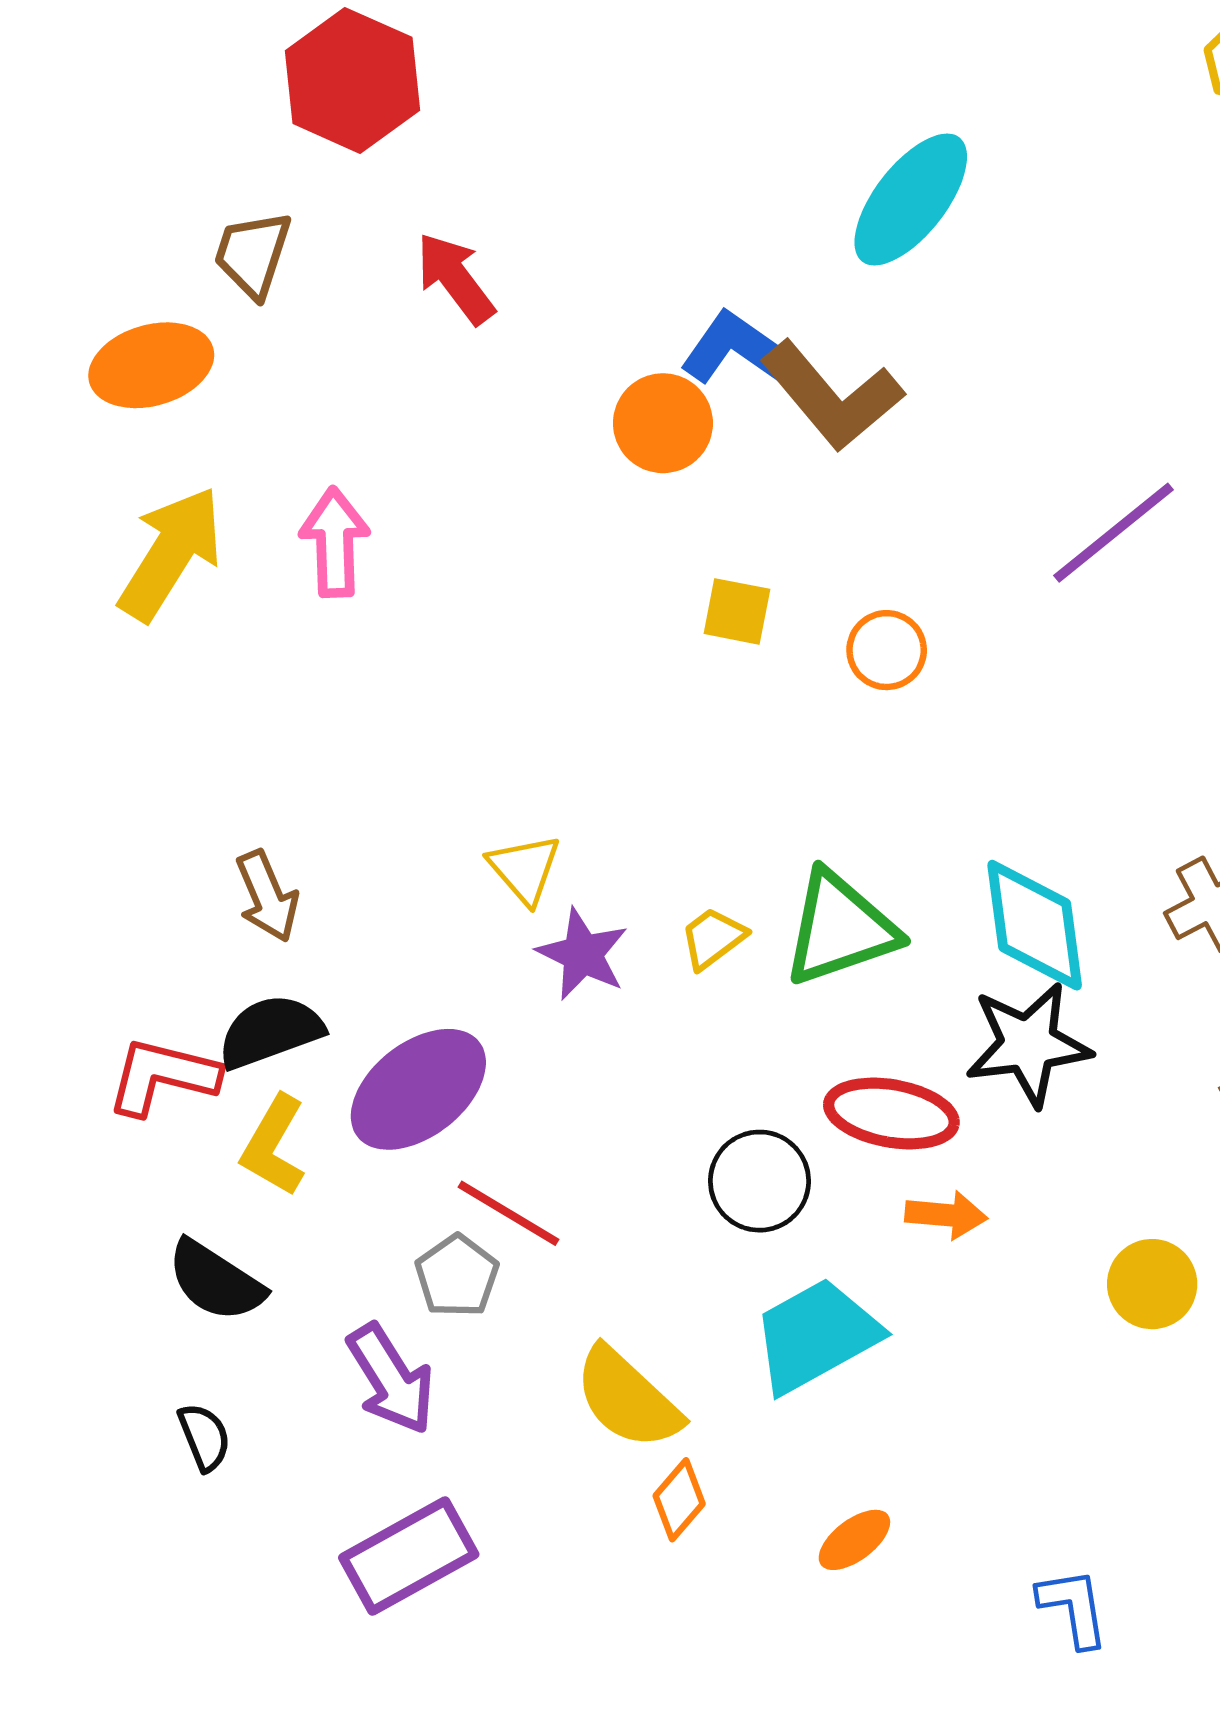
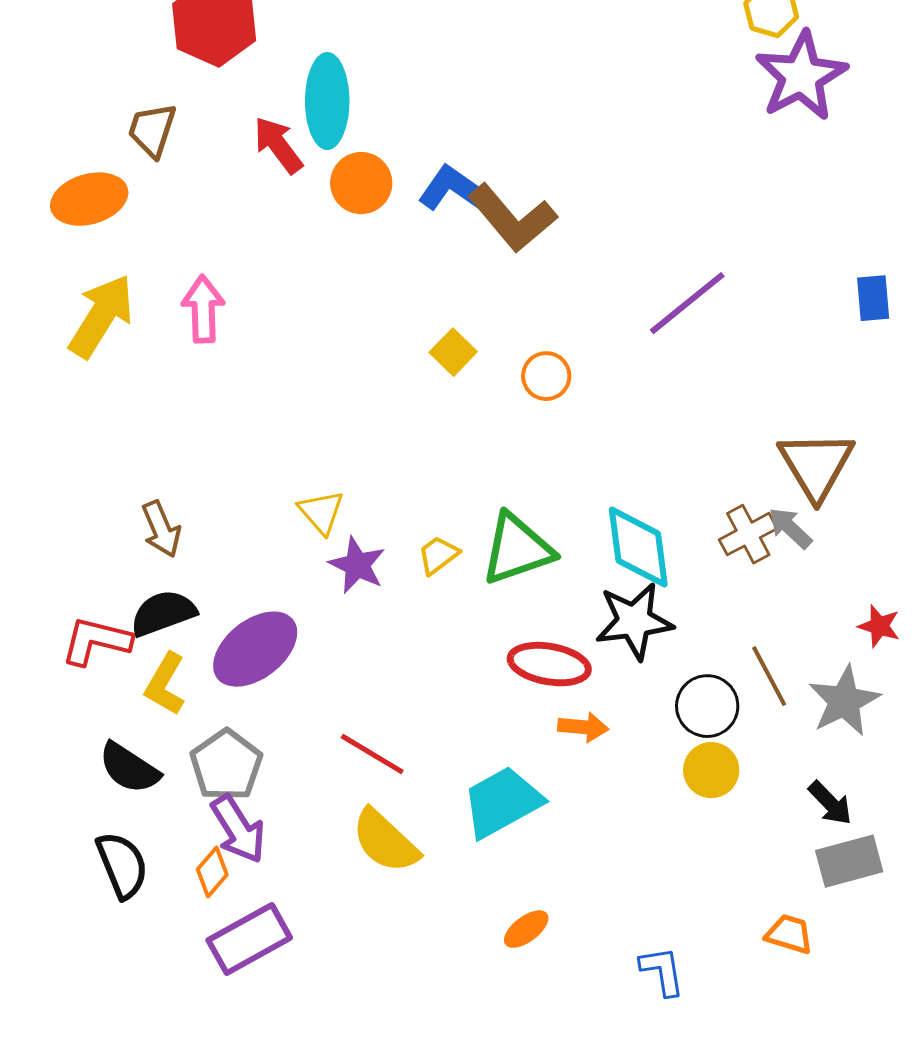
cyan ellipse: (911, 200) -> (327, 101), moved, turned -38
orange circle: (663, 423) -> (361, 183), moved
yellow square: (737, 611) -> (453, 352), turned 33
black circle: (760, 1181) -> (707, 706), moved
red line: (508, 1213) -> (372, 754), moved
gray pentagon: (457, 1276) -> (226, 765), moved, size x1.4
black semicircle: (204, 1437) -> (122, 865), size x1.6
orange diamond: (679, 1500) -> (212, 872), moved

